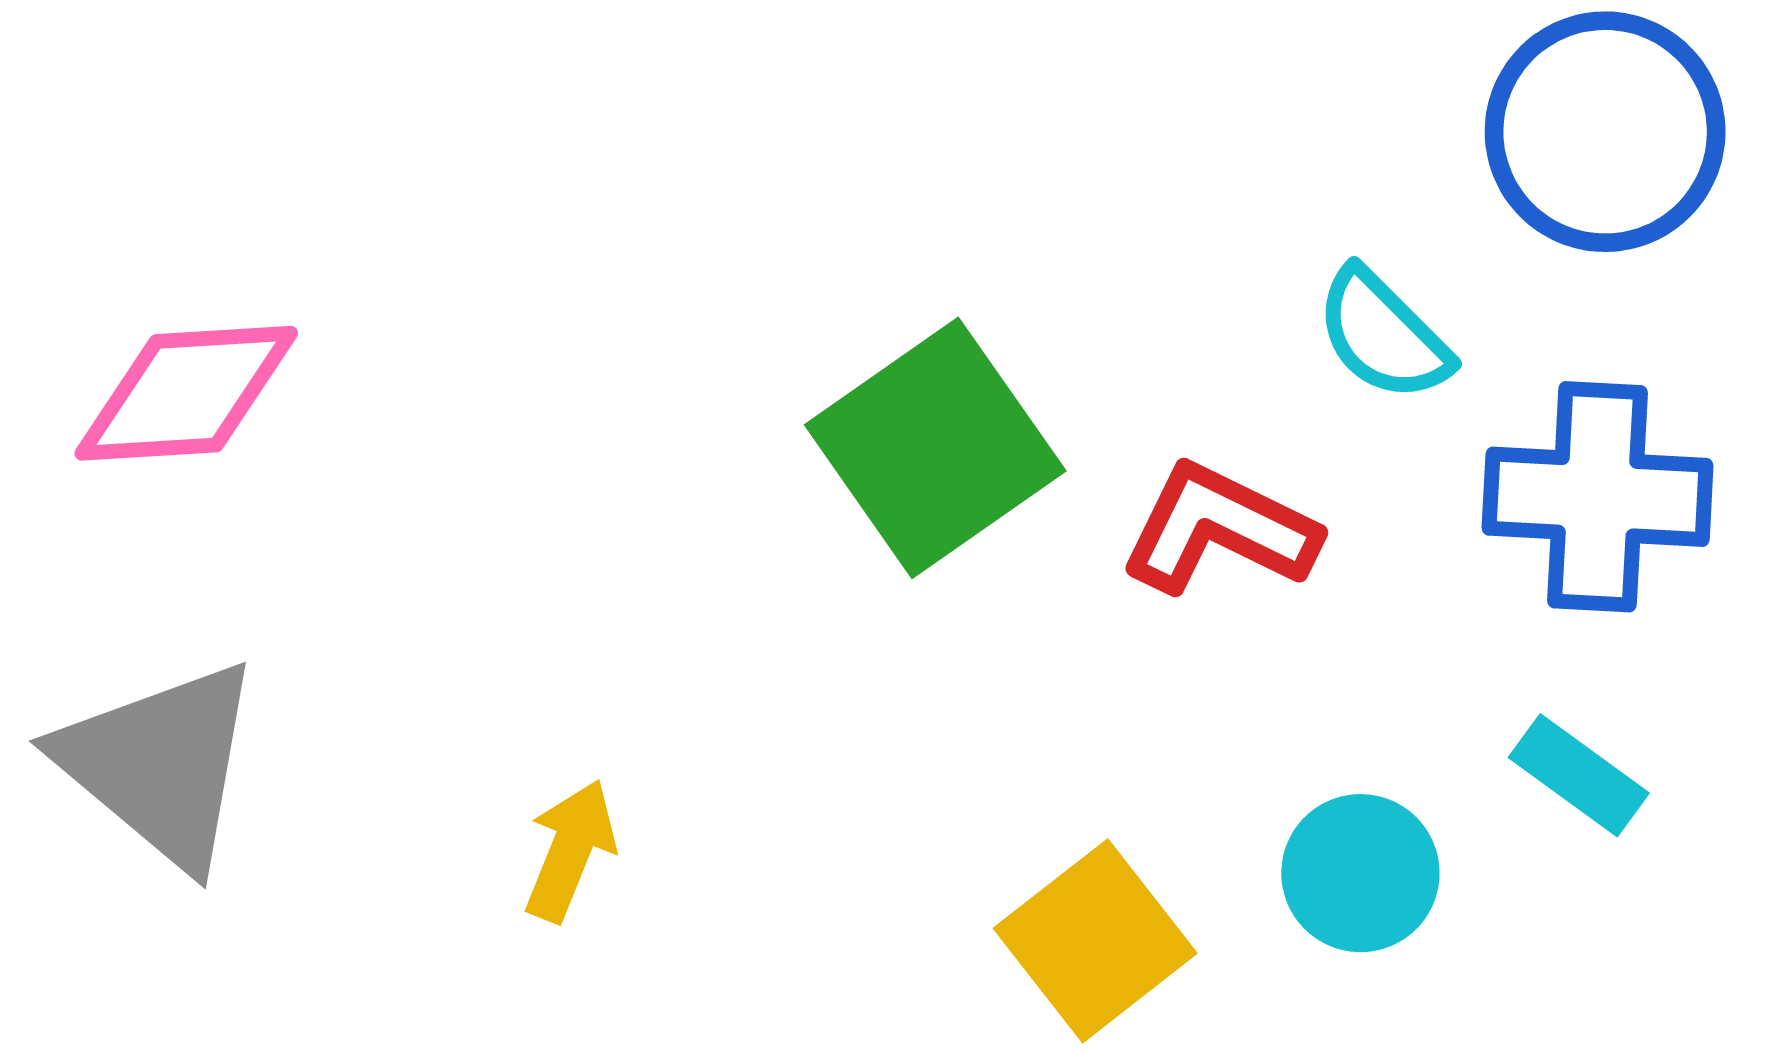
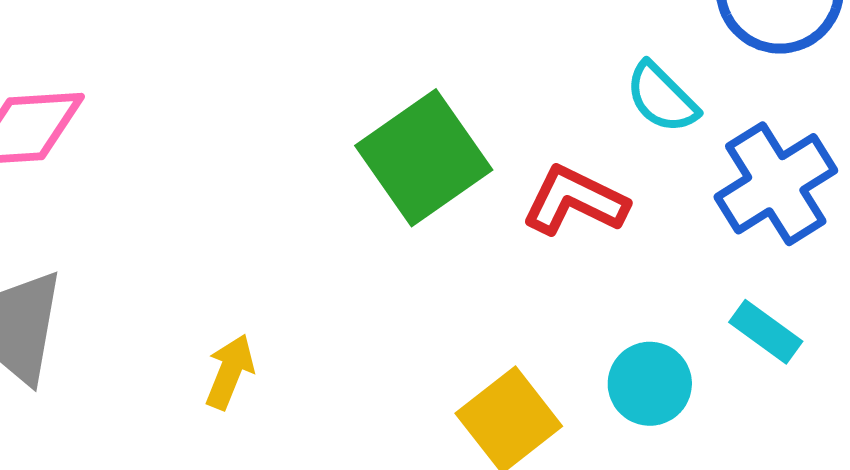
blue cross: (1598, 497) -> (776, 184), turned -35

